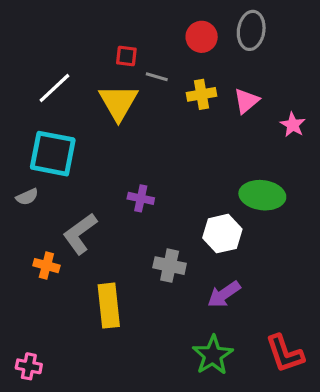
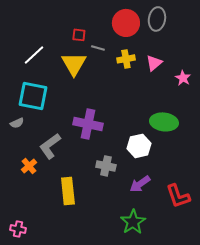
red circle: (202, 37) -> (126, 23), size x1.4
purple cross: (141, 198) -> (88, 124), size x1.8
orange cross: (46, 266) -> (29, 166), turned 35
red L-shape: (285, 354) -> (178, 196), moved

